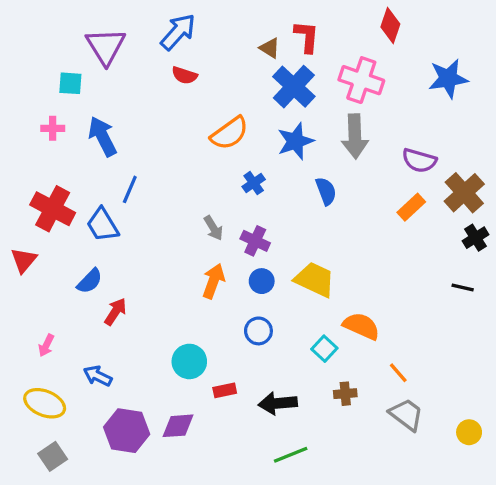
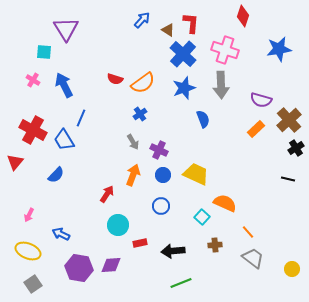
blue arrow: (178, 32) -> (142, 20), moved, size x0.7
red semicircle: (184, 75) -> (115, 79), moved
pink cross: (53, 128) -> (33, 80), turned 32
blue cross: (254, 183) -> (140, 114), moved
red arrow: (115, 312) -> (107, 194), moved

